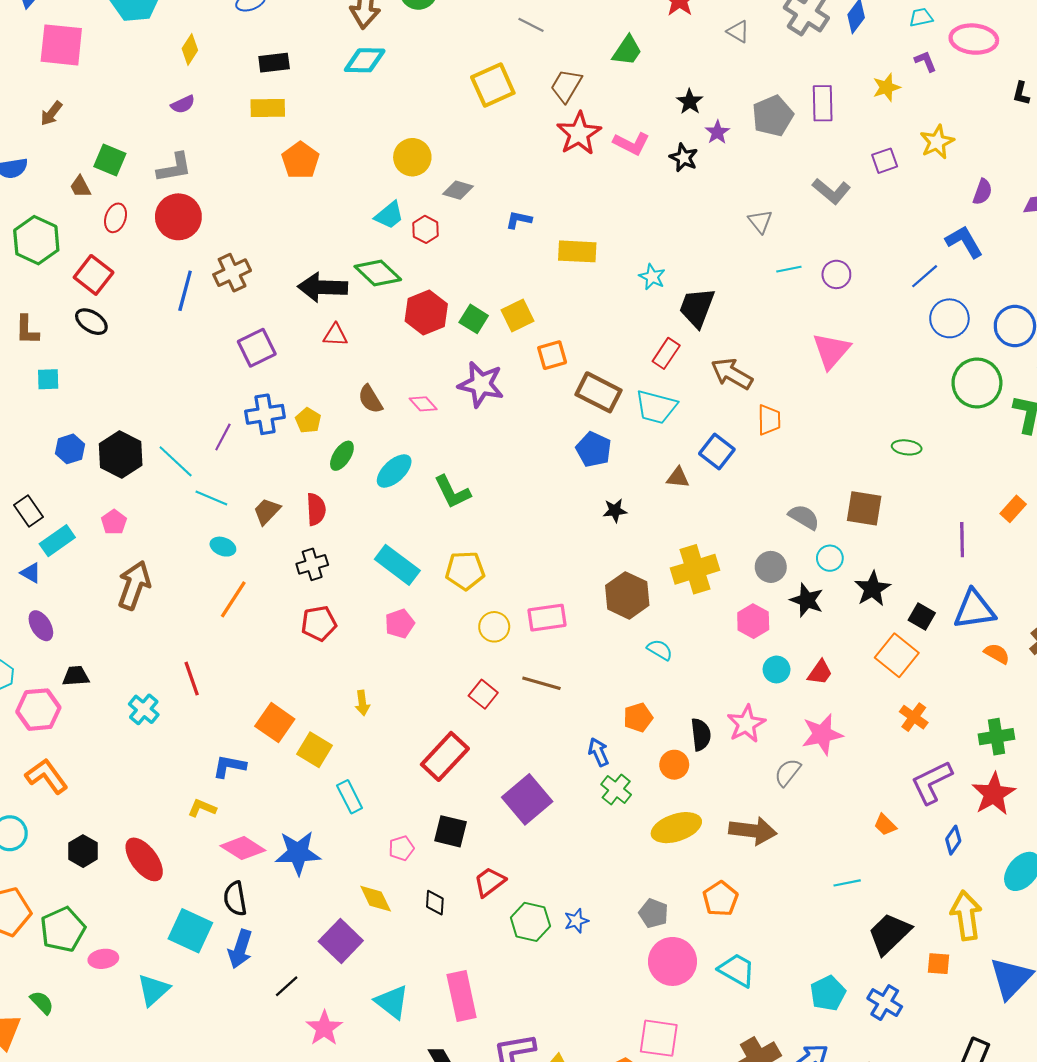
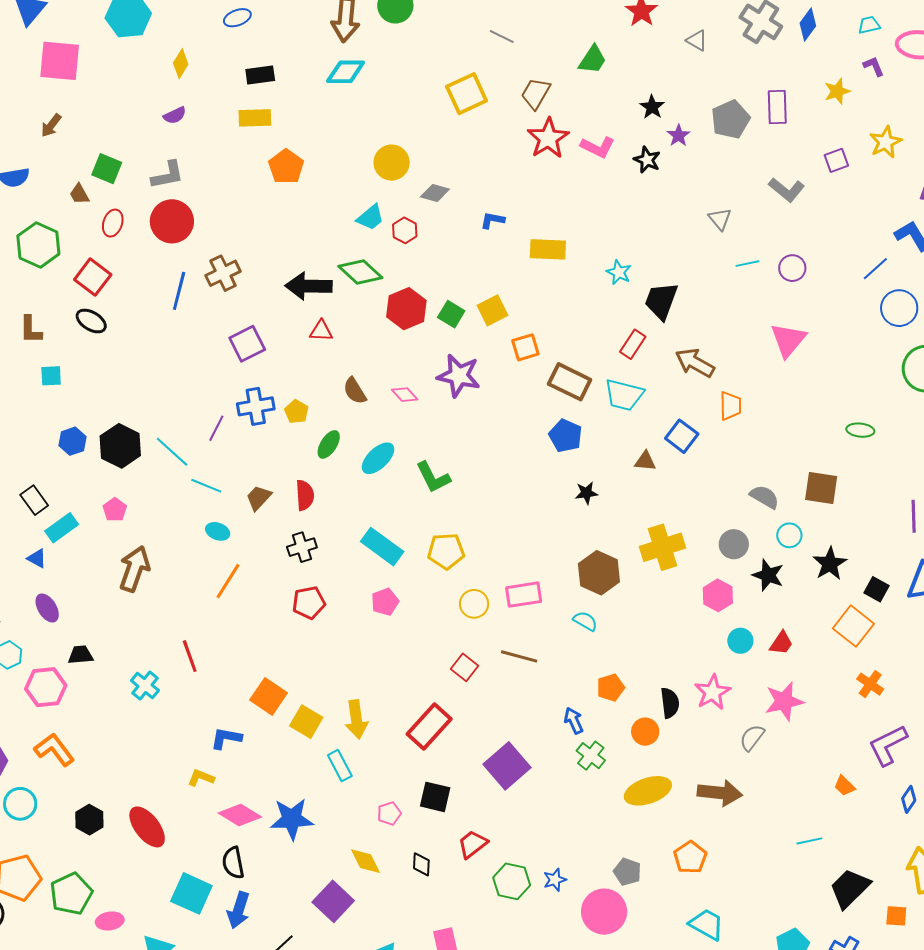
cyan semicircle: (660, 650) -> (585, 621), moved
yellow arrow: (362, 703) -> (356, 719), moved, size x1.6
pink circle: (673, 961) -> (604, 912), moved

